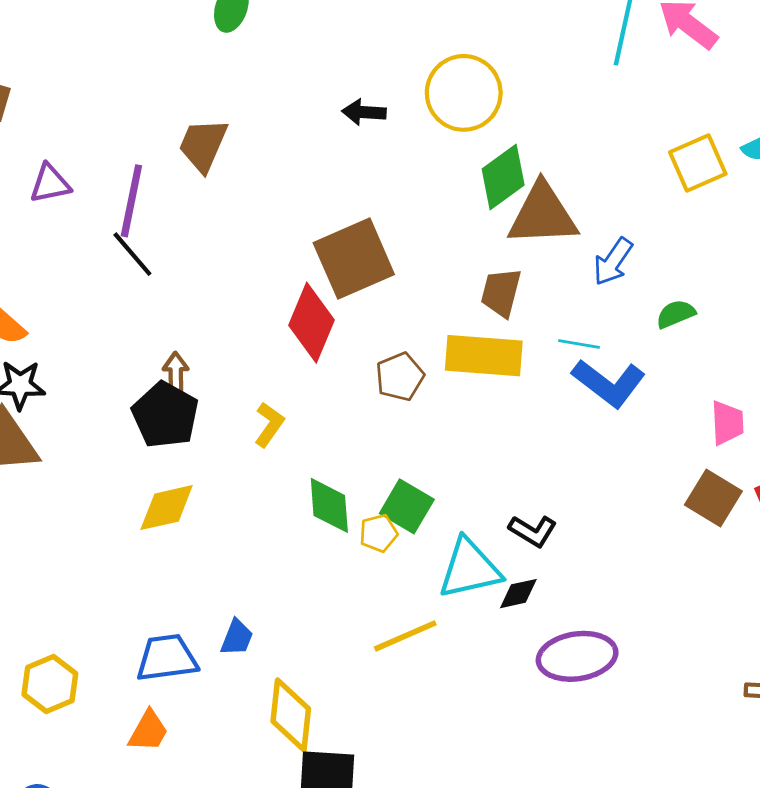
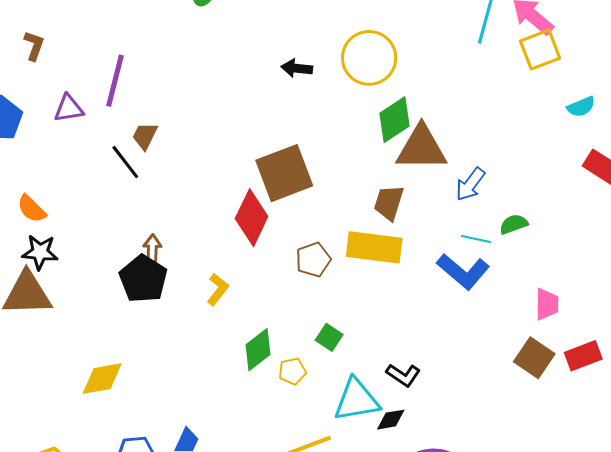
brown trapezoid: (203, 145) -> (145, 136), moved, size x0.7
yellow square: (698, 163) -> (540, 50), moved
purple line: (131, 201) -> (115, 81), moved
cyan line: (579, 344) -> (476, 239), moved
green diamond: (329, 505) -> (258, 350), turned 54
green square: (407, 506) -> (329, 337), moved, size x0.7
yellow diamond: (167, 508) -> (102, 379), moved

